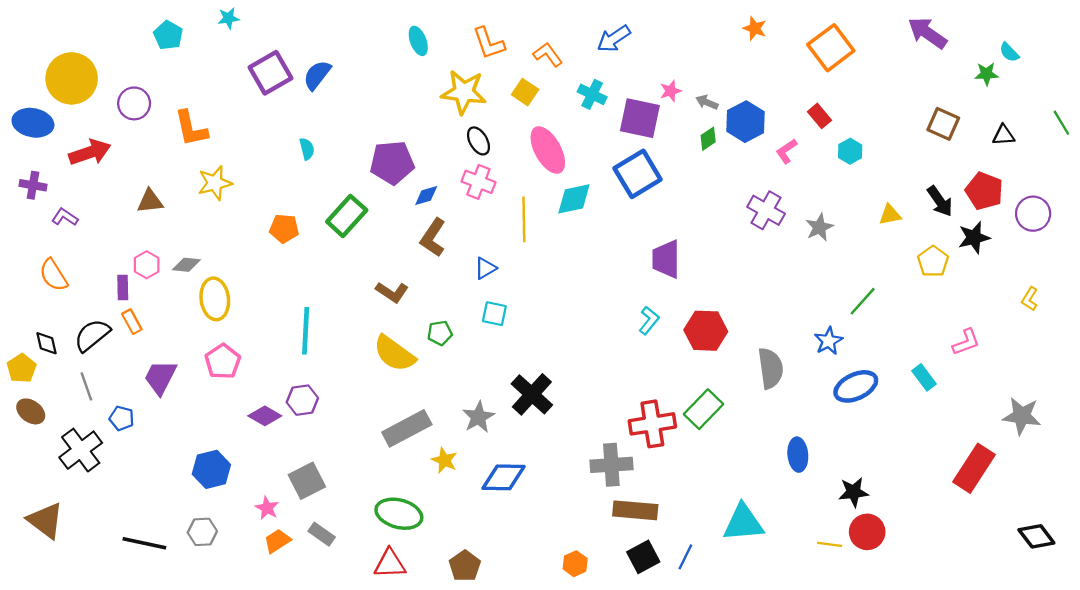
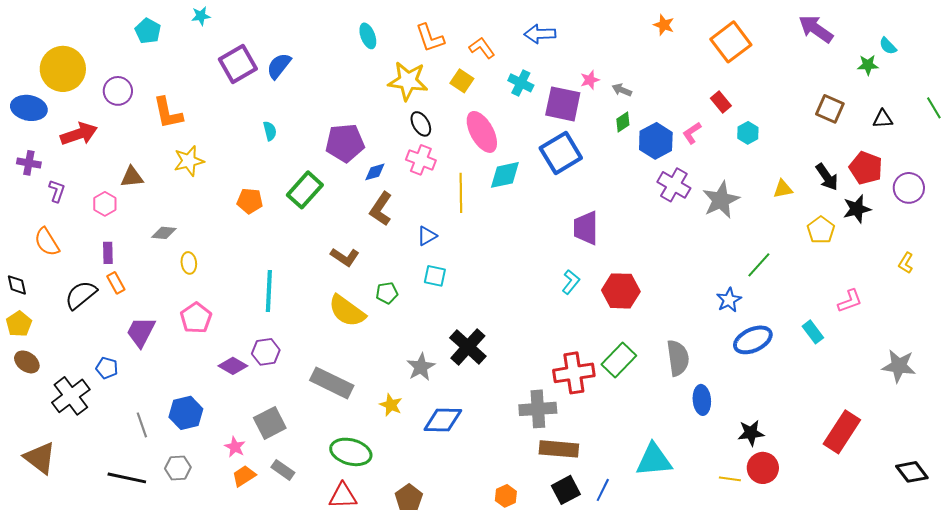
blue arrow: (614, 39) -> (540, 34), turned 32
blue hexagon: (746, 122) -> (656, 141), moved
purple L-shape: (65, 217) -> (57, 191), turned 75
gray star: (819, 227) -> (721, 200), size x1.5
pink hexagon: (147, 265) -> (105, 204), moved
yellow ellipse: (215, 299) -> (189, 263), size x0.6
black diamond: (47, 343) -> (17, 285), moved
gray semicircle: (771, 368) -> (678, 358), moved
gray line: (86, 386) -> (142, 425), moved
gray rectangle: (407, 428) -> (332, 383), moved, turned 54
red rectangle: (974, 468) -> (842, 432), moved

